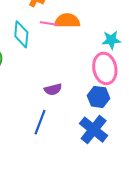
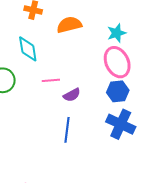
pink line: (49, 23) -> (51, 80), moved

